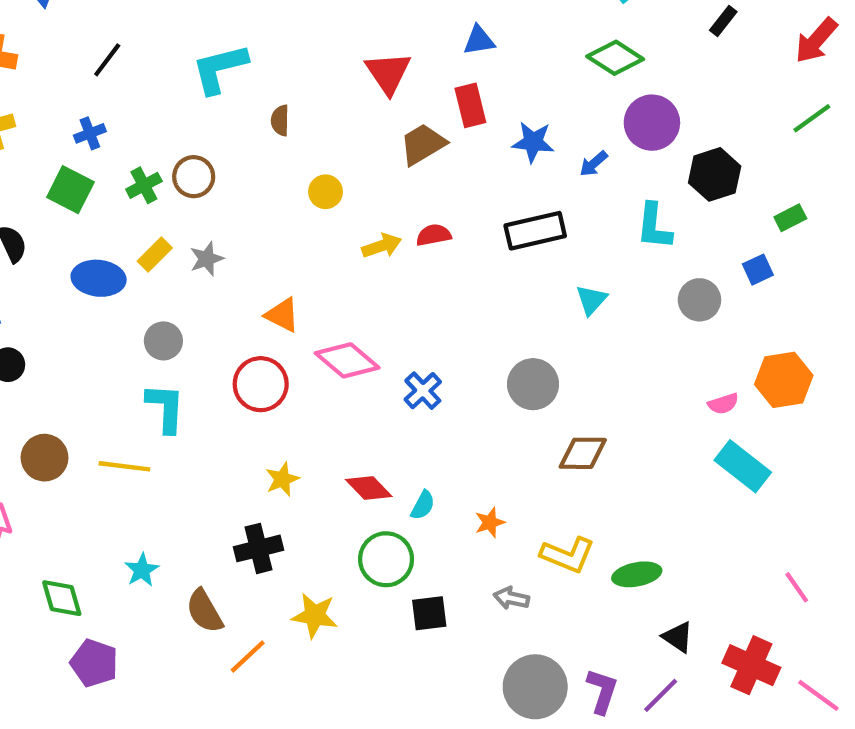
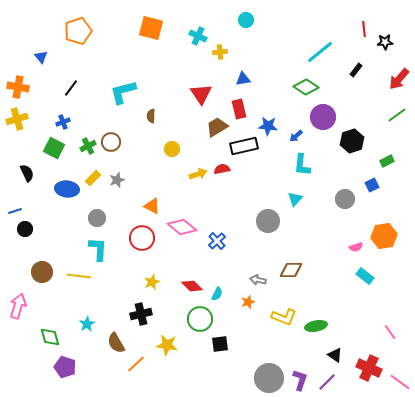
cyan L-shape: (654, 226) -> (302, 165), moved
black rectangle: (535, 231) -> (244, 146), moved
gray circle: (533, 384) -> (268, 221), moved
cyan rectangle: (743, 466) -> (365, 276), size x0.7
gray arrow: (511, 598) -> (258, 280), moved

